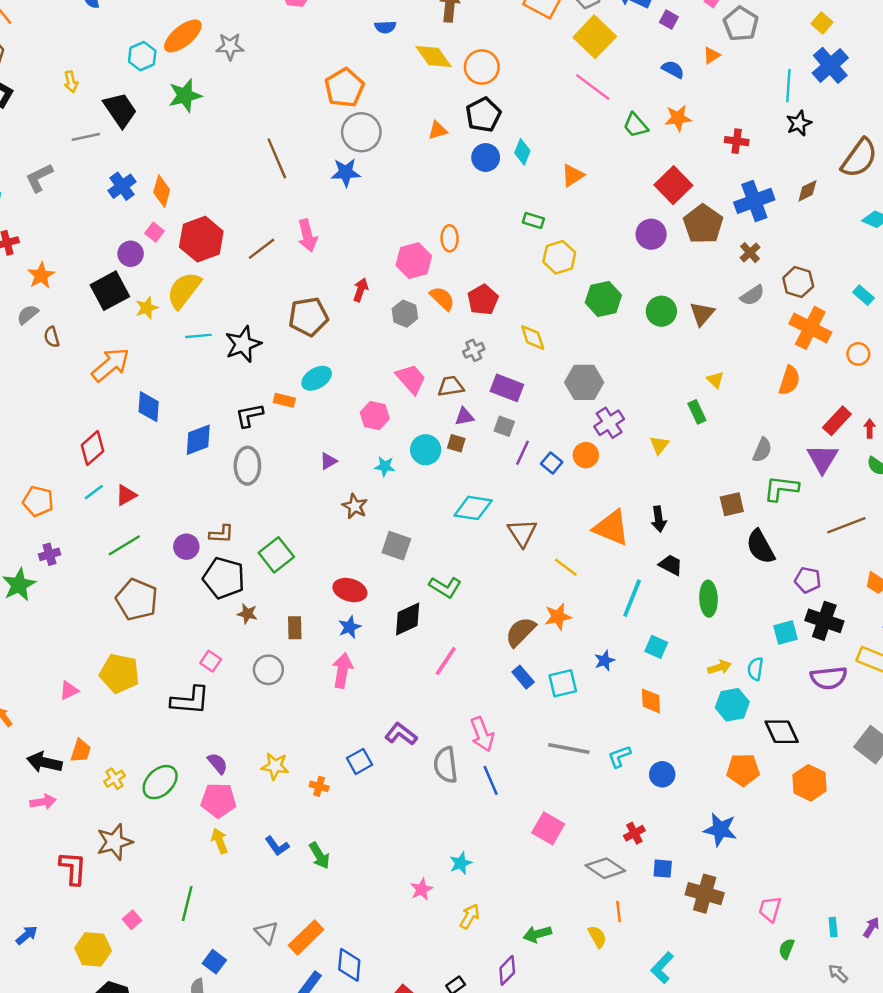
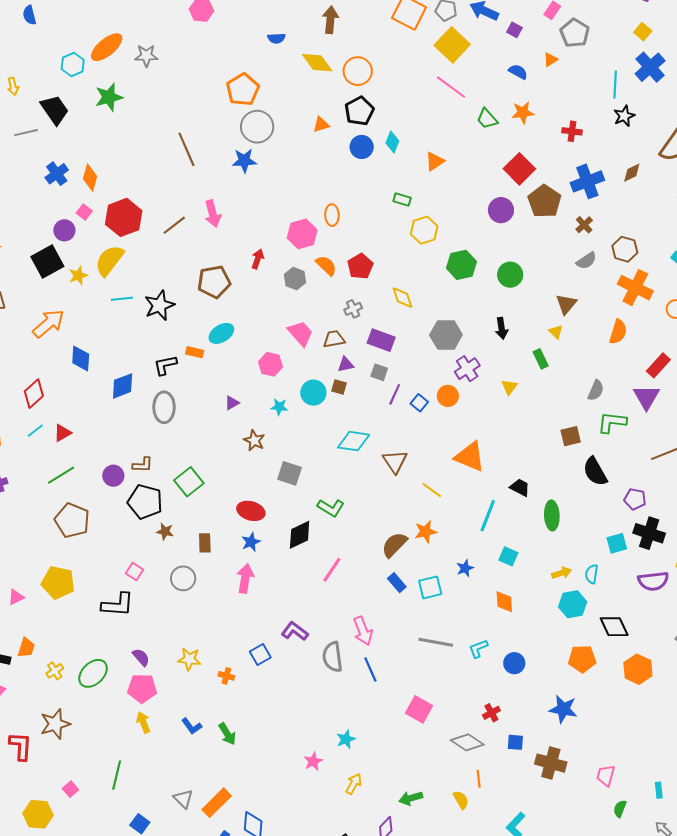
brown triangle: (702, 314) -> (566, 304), moved
black arrow: (659, 519) -> (502, 328), moved

